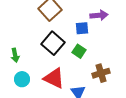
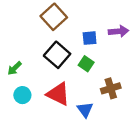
purple arrow: (99, 15) -> (119, 31), moved
green arrow: (15, 55) -> (15, 68), turned 56

